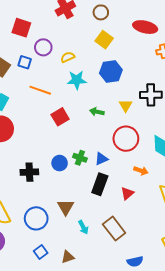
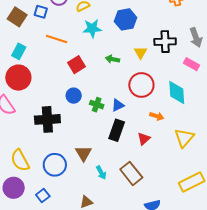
blue circle: (60, 163) -> (74, 96), moved
black cross: (29, 172) -> (47, 119), size x1.4
blue square: (41, 252) -> (43, 196), moved

